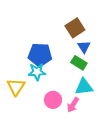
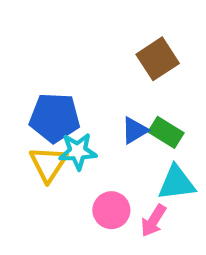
blue triangle: (84, 47) -> (135, 130), moved, turned 32
blue pentagon: (40, 55) -> (55, 118), moved
yellow triangle: (16, 87) -> (48, 164), moved

